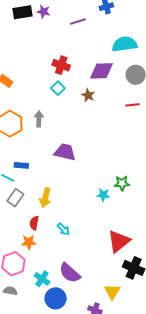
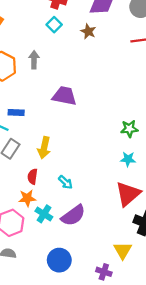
cyan star: (103, 195) -> (128, 159), moved
purple semicircle: (70, 273) -> (73, 215), moved, turned -75
cyan cross: (42, 279) -> (44, 214), moved

